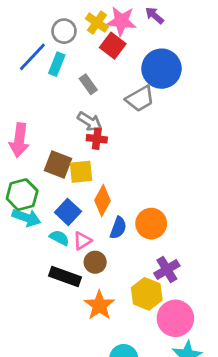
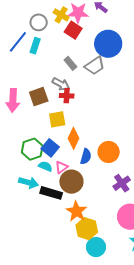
gray rectangle: (88, 84) -> (70, 63), moved
brown square: (58, 165) -> (39, 97), moved, turned -36
green hexagon: (22, 195) -> (32, 149), moved
cyan arrow: (26, 218) -> (28, 182), moved
brown circle: (95, 262) -> (71, 182), size x1.5
yellow hexagon: (147, 294) -> (87, 229), moved

